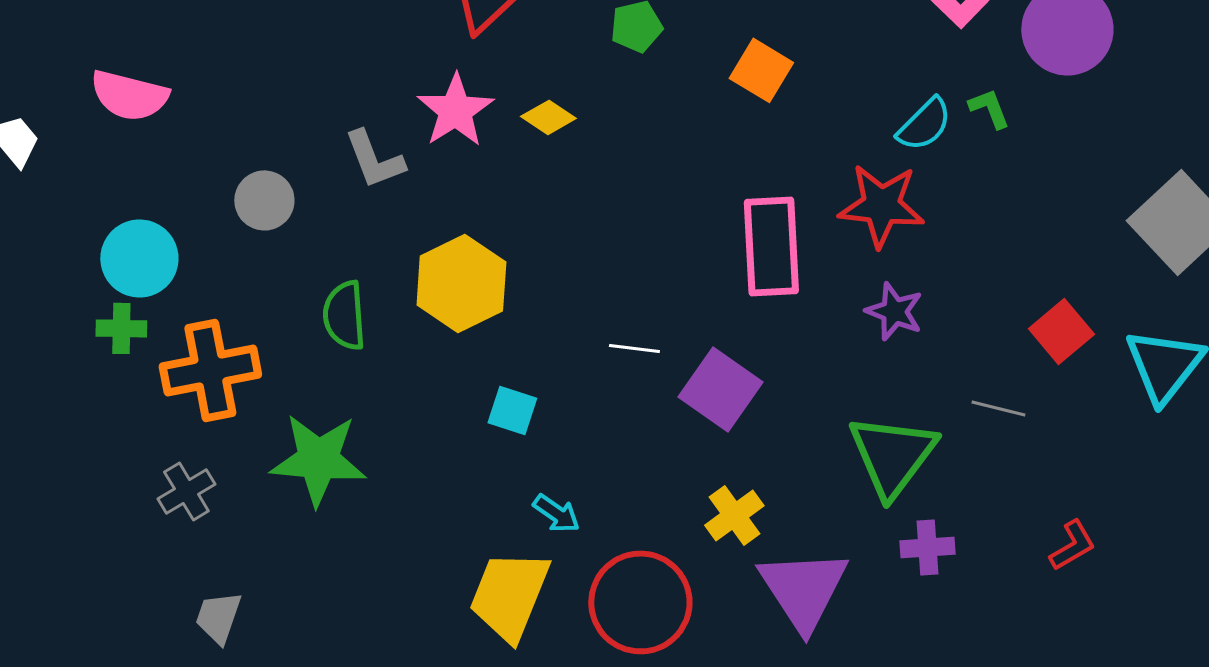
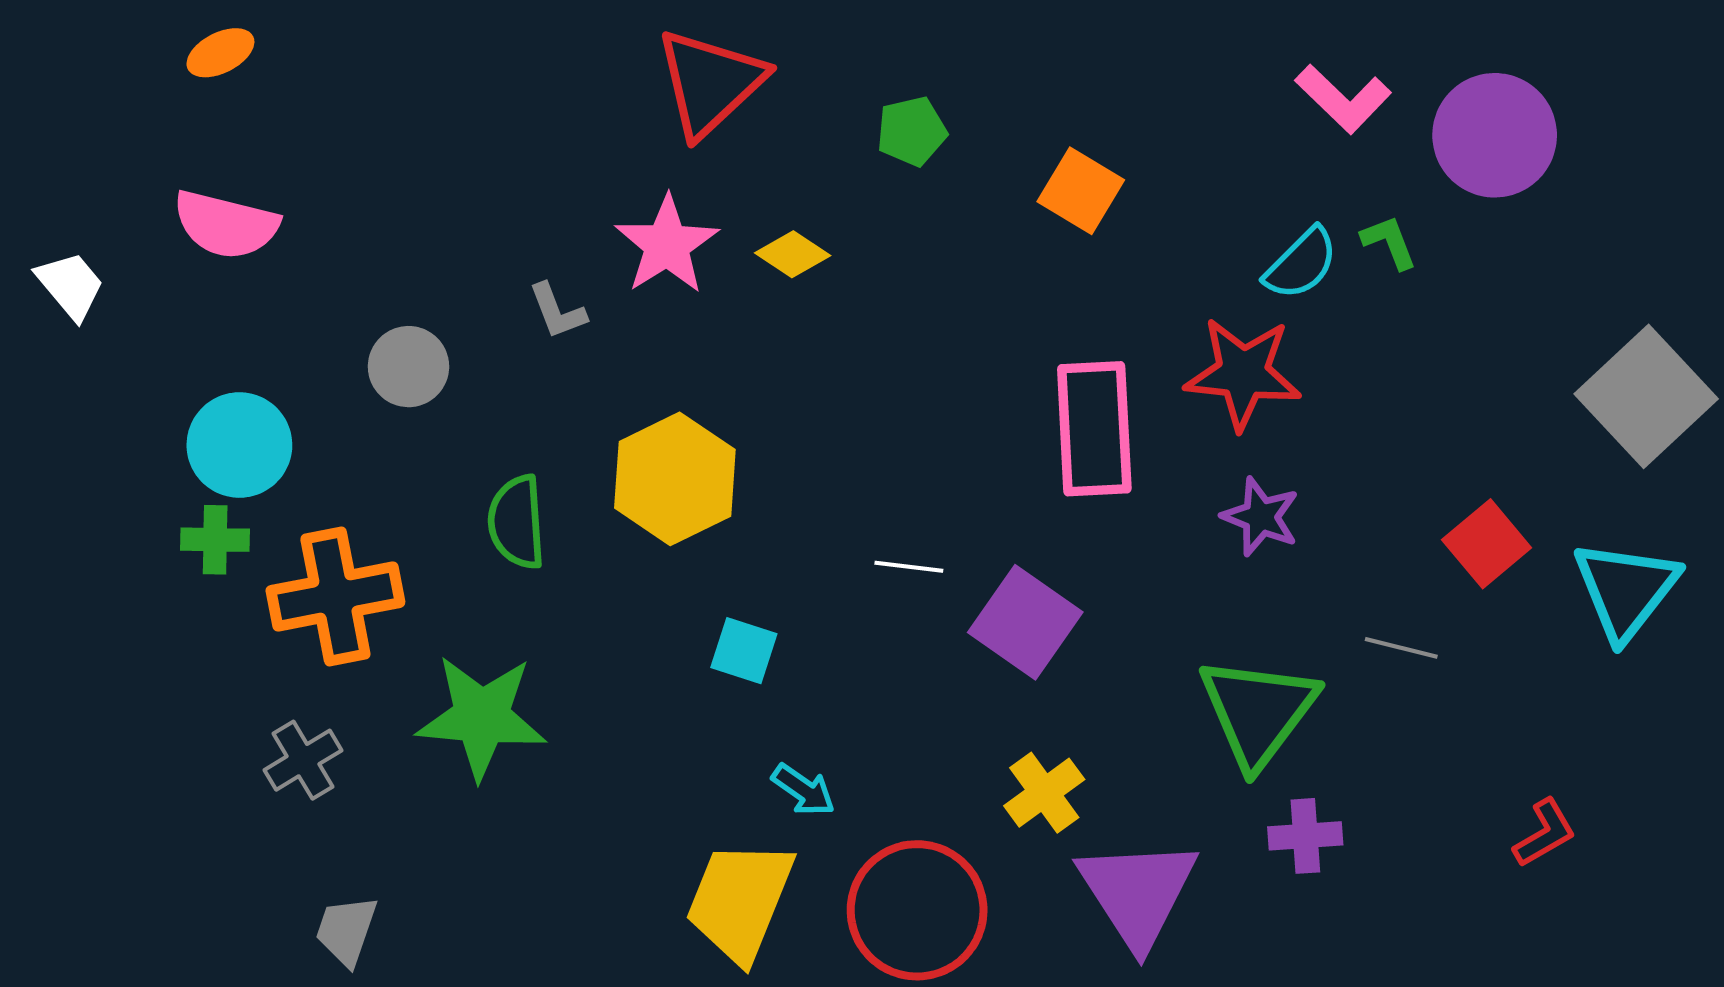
gray L-shape: (374, 159) -> (557, 311), size x0.7
red L-shape: (1072, 545) -> (1545, 833), moved

